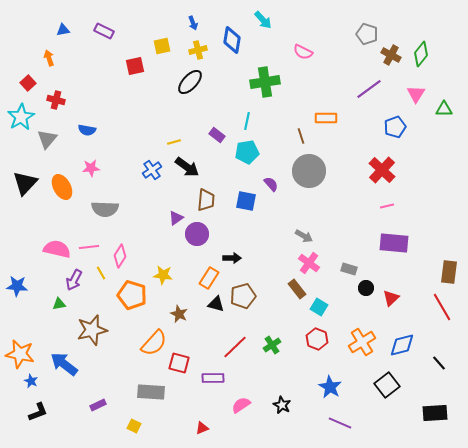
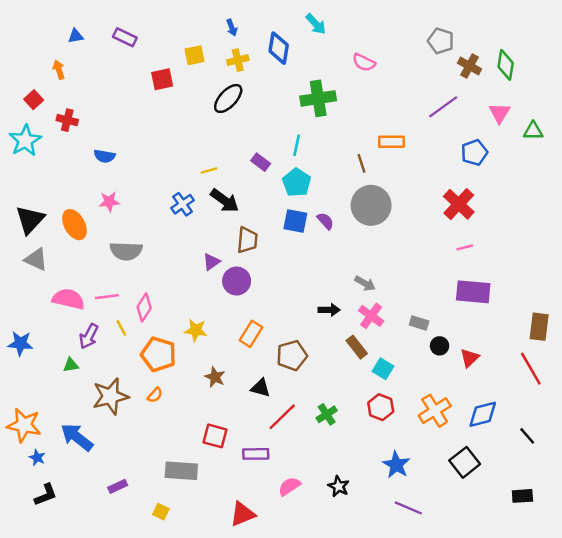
green diamond: (421, 54) -> (506, 65), turned -30
gray triangle: (47, 139) -> (36, 259), moved, turned -45
cyan pentagon: (247, 152) -> (297, 183), turned -30
blue square: (246, 201) -> (295, 221), moved
black arrow: (232, 258) -> (329, 310), moved
black triangle: (216, 304) -> (261, 388), moved
orange semicircle: (154, 343) -> (155, 395), moved, size x0.5
black rectangle: (435, 413) -> (522, 496), size x0.7
red triangle: (202, 428) -> (243, 514), size x1.6

